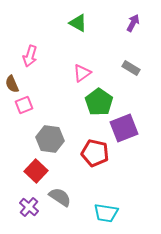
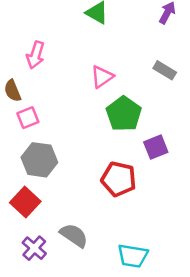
purple square: (124, 128) -> (156, 147), size x0.7
gray hexagon: (50, 139) -> (39, 160), moved
red square: (36, 171) -> (25, 202), moved

